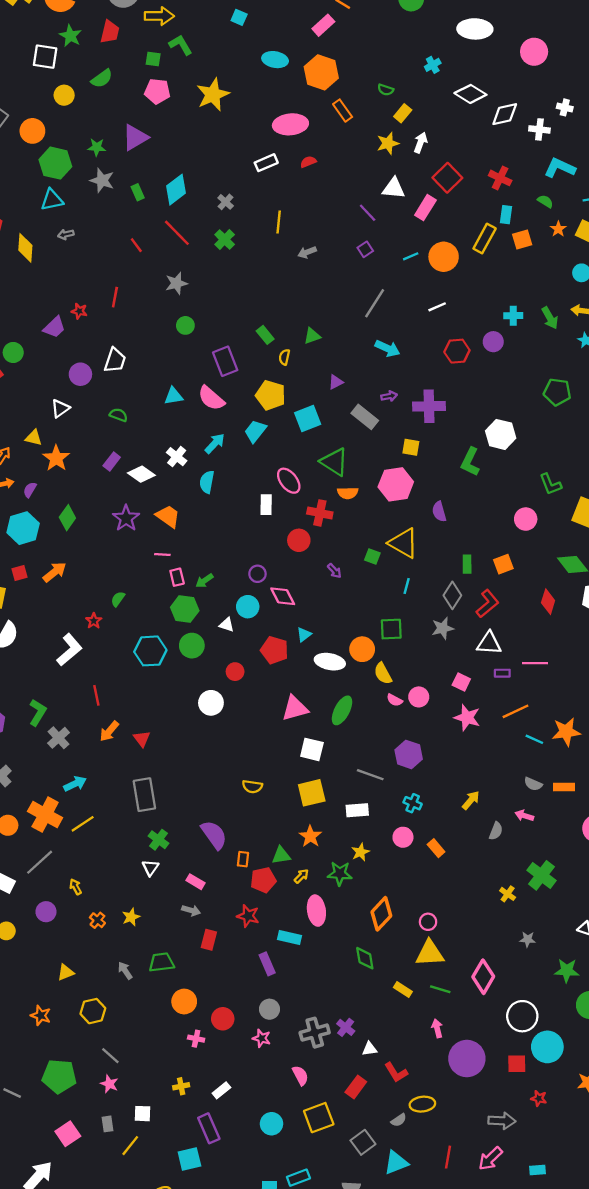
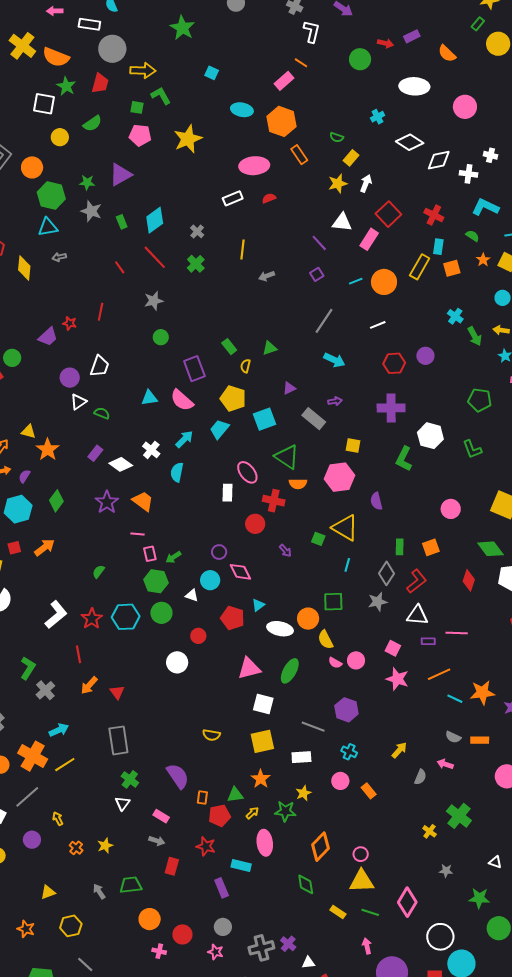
cyan cross: (513, 316) -> (455, 316), moved, turned 35
purple cross: (429, 406) -> (391, 408), moved
white triangle: (60, 408) -> (78, 402), moved
green L-shape: (550, 484) -> (472, 449), moved
red star: (94, 621) -> (92, 619), moved, size x1.5

